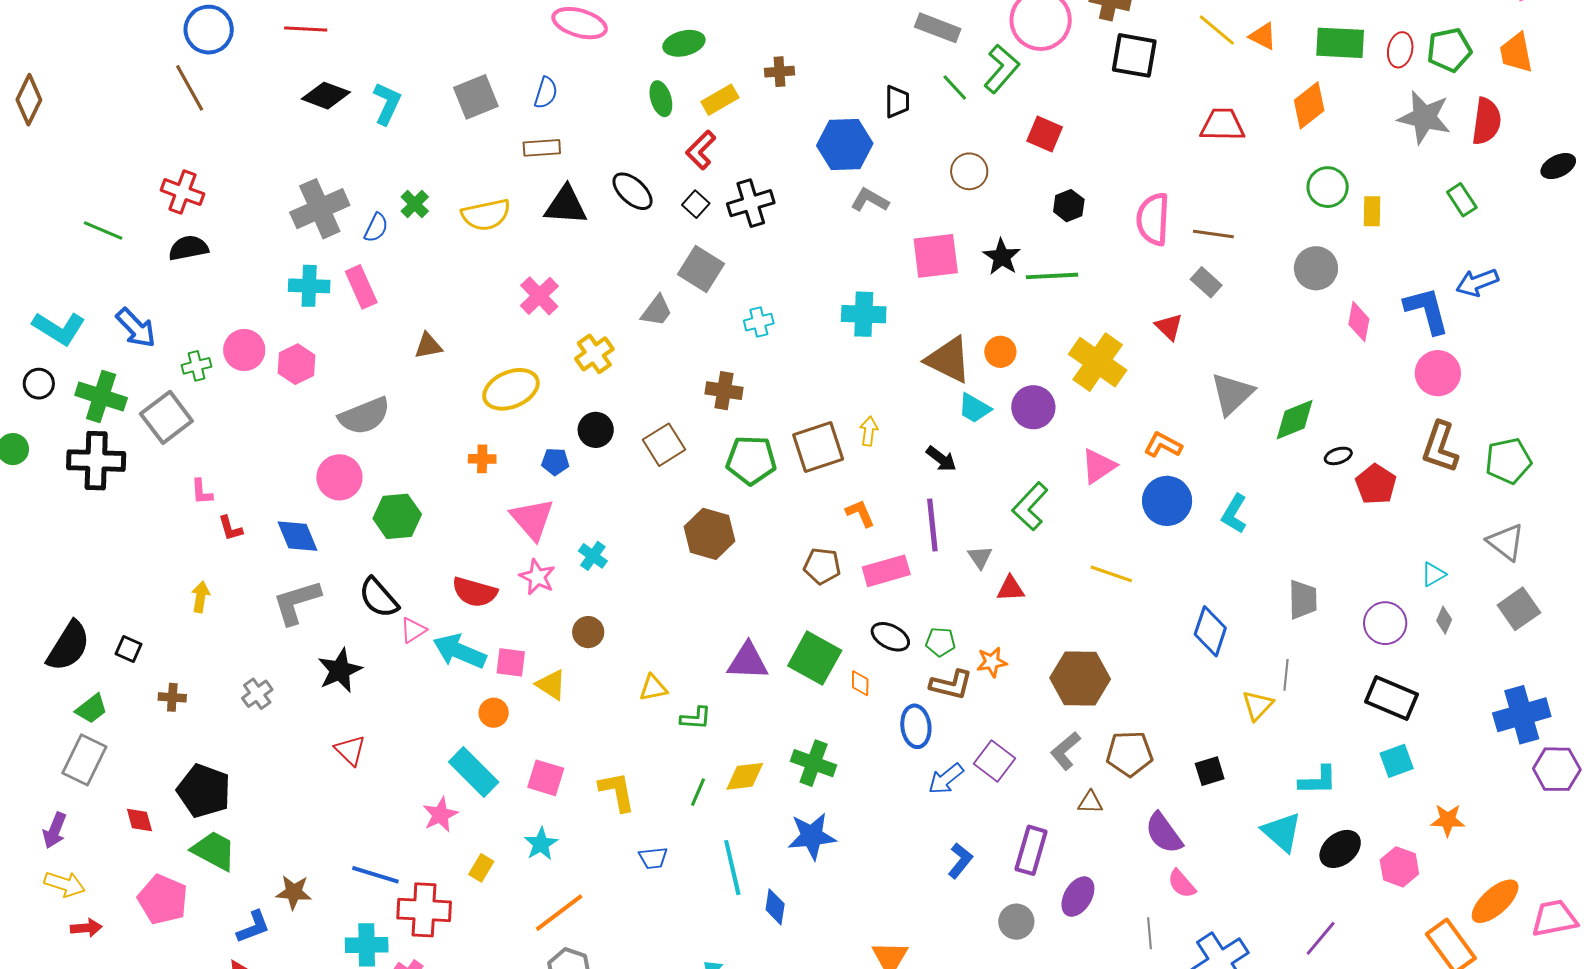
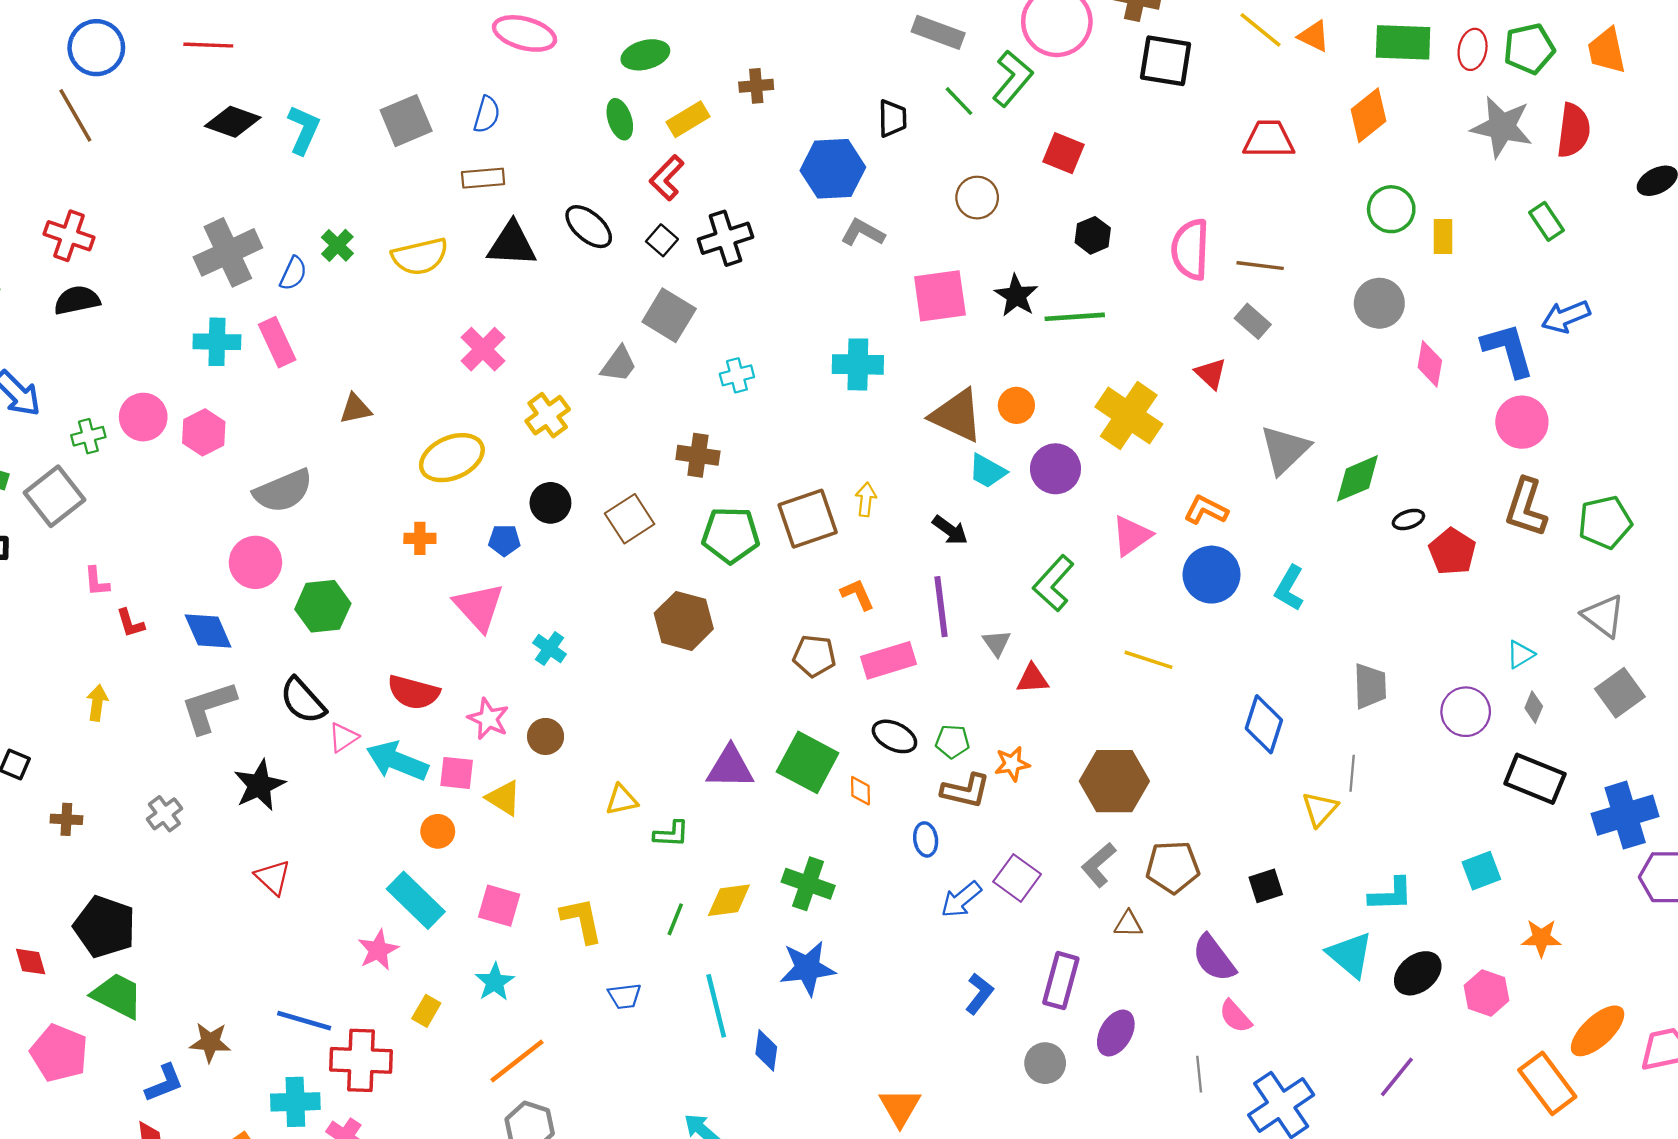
pink star: (537, 577) -> (488, 719), moved
black rectangle: (1391, 698) -> (1535, 779), moved
blue ellipse: (916, 726) -> (926, 839), size x0.7

